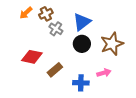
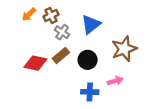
black circle: (82, 44) -> (88, 60), moved
brown rectangle: (55, 70) -> (61, 55), moved

